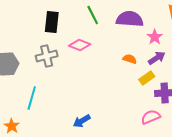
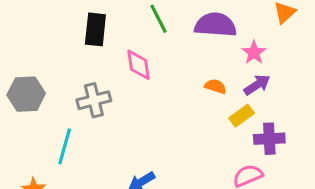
pink diamond: (80, 45) -> (138, 65), turned 60
gray cross: (47, 56) -> (94, 100), moved

